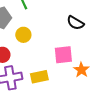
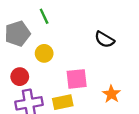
pink square: (63, 55) -> (77, 79), moved

